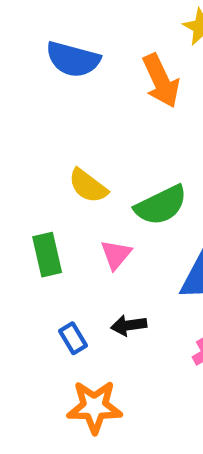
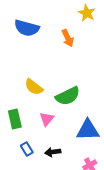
orange arrow: (161, 81) -> (68, 38), size x0.7
blue rectangle: (73, 338) -> (27, 149), moved

